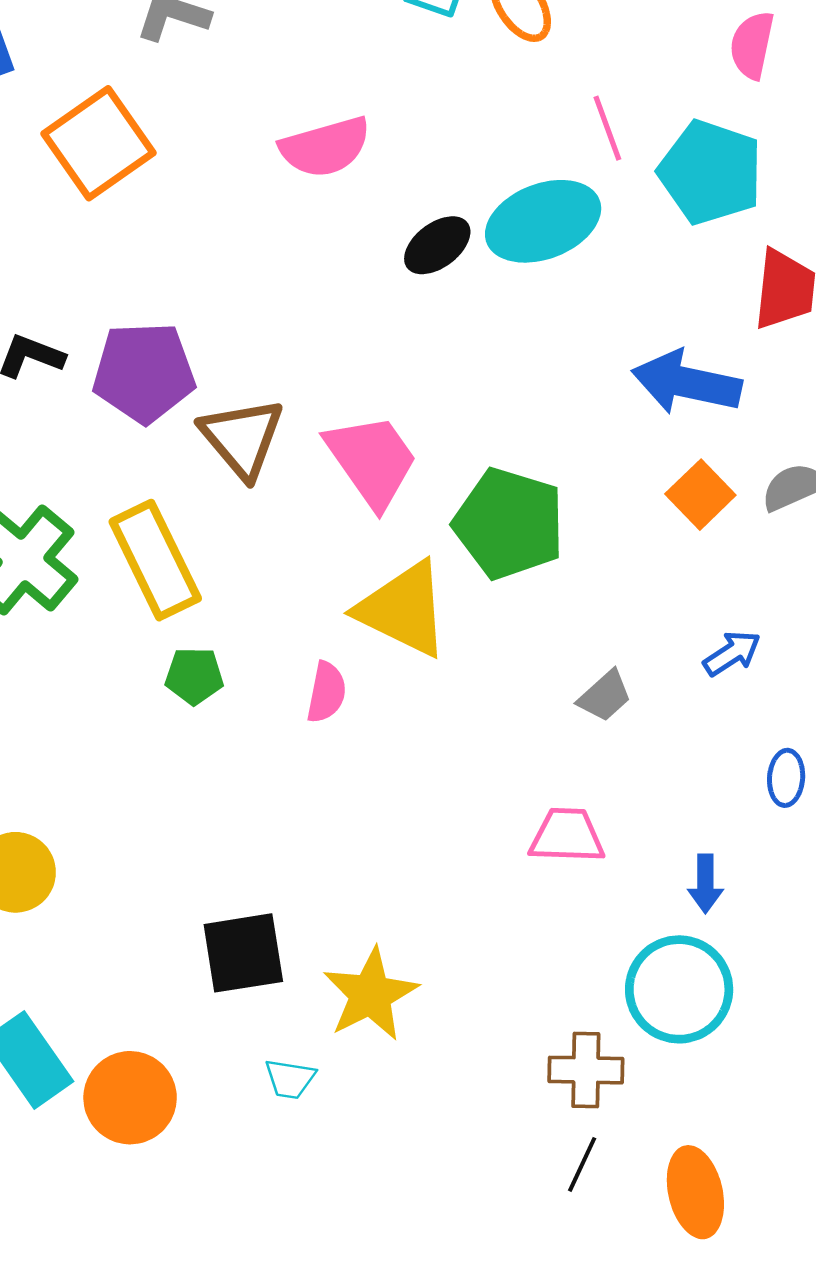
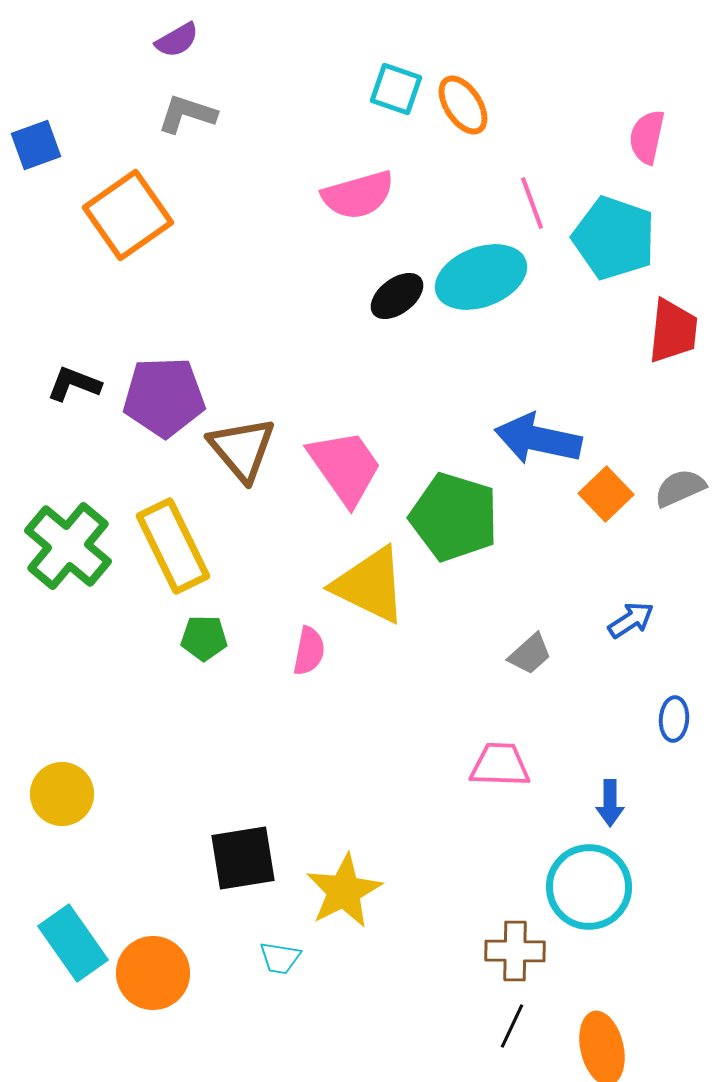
pink semicircle: (325, 147) -> (358, 195), moved
blue arrow: (687, 382) -> (538, 439), moved

